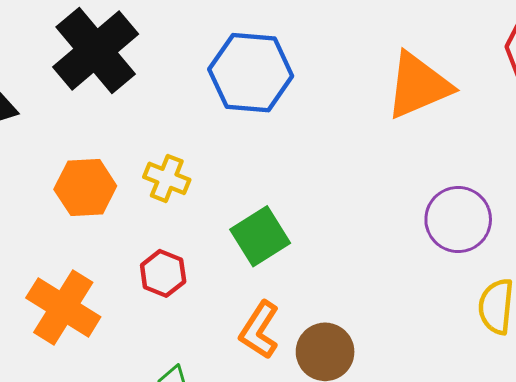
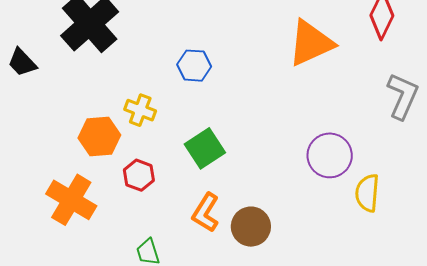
blue hexagon: (251, 73) -> (194, 66), moved, size x0.6
orange hexagon: (85, 188) -> (99, 137), moved
purple circle: (458, 219) -> (330, 155), moved

